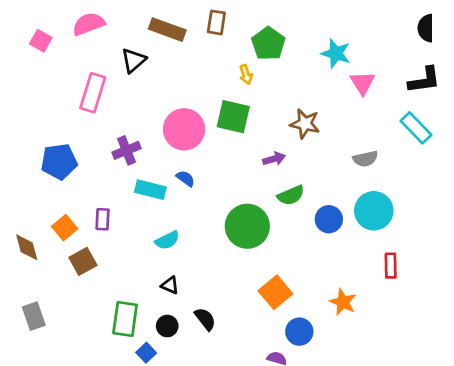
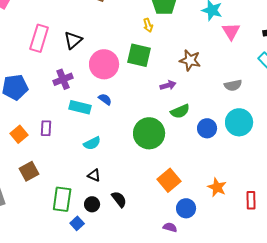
black triangle: (133, 60) -> (73, 40), moved
brown square: (83, 261) -> (29, 171), moved
red rectangle: (391, 266) -> (251, 200), moved

